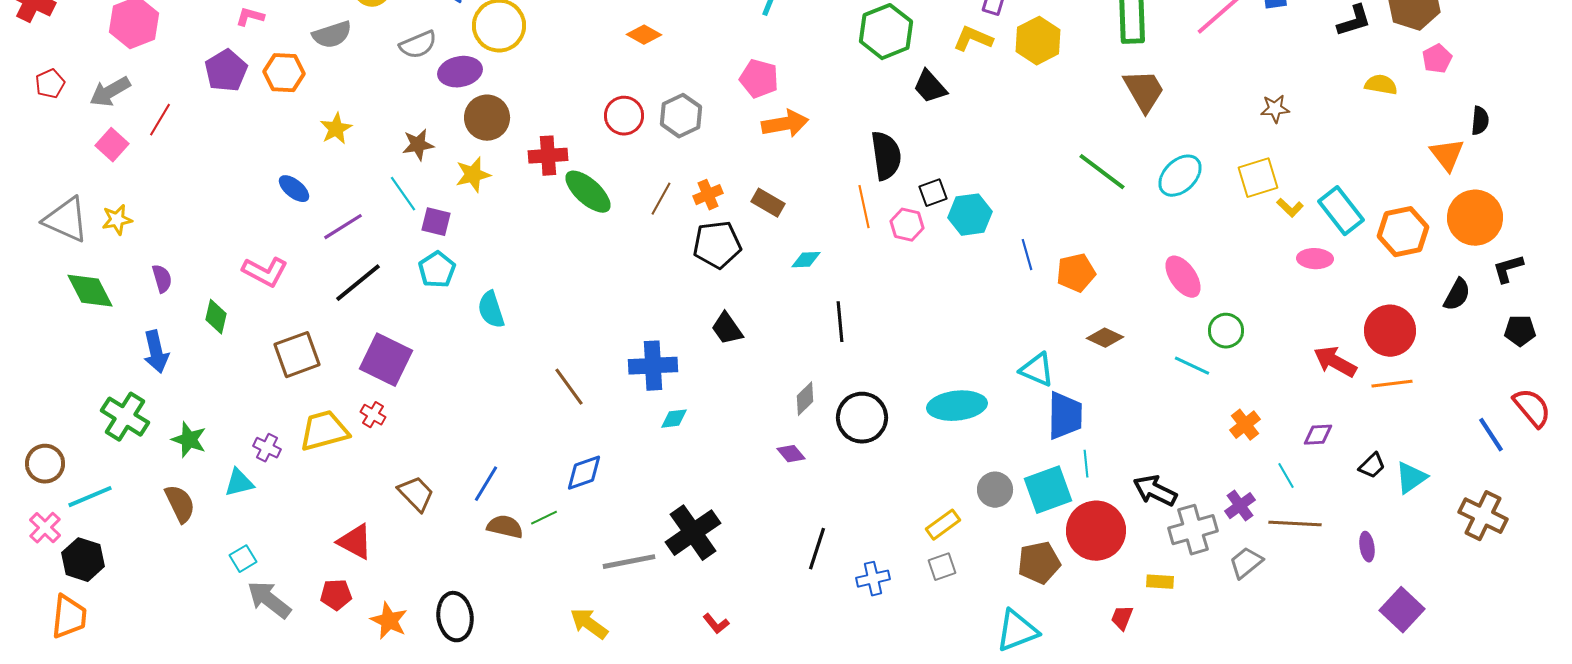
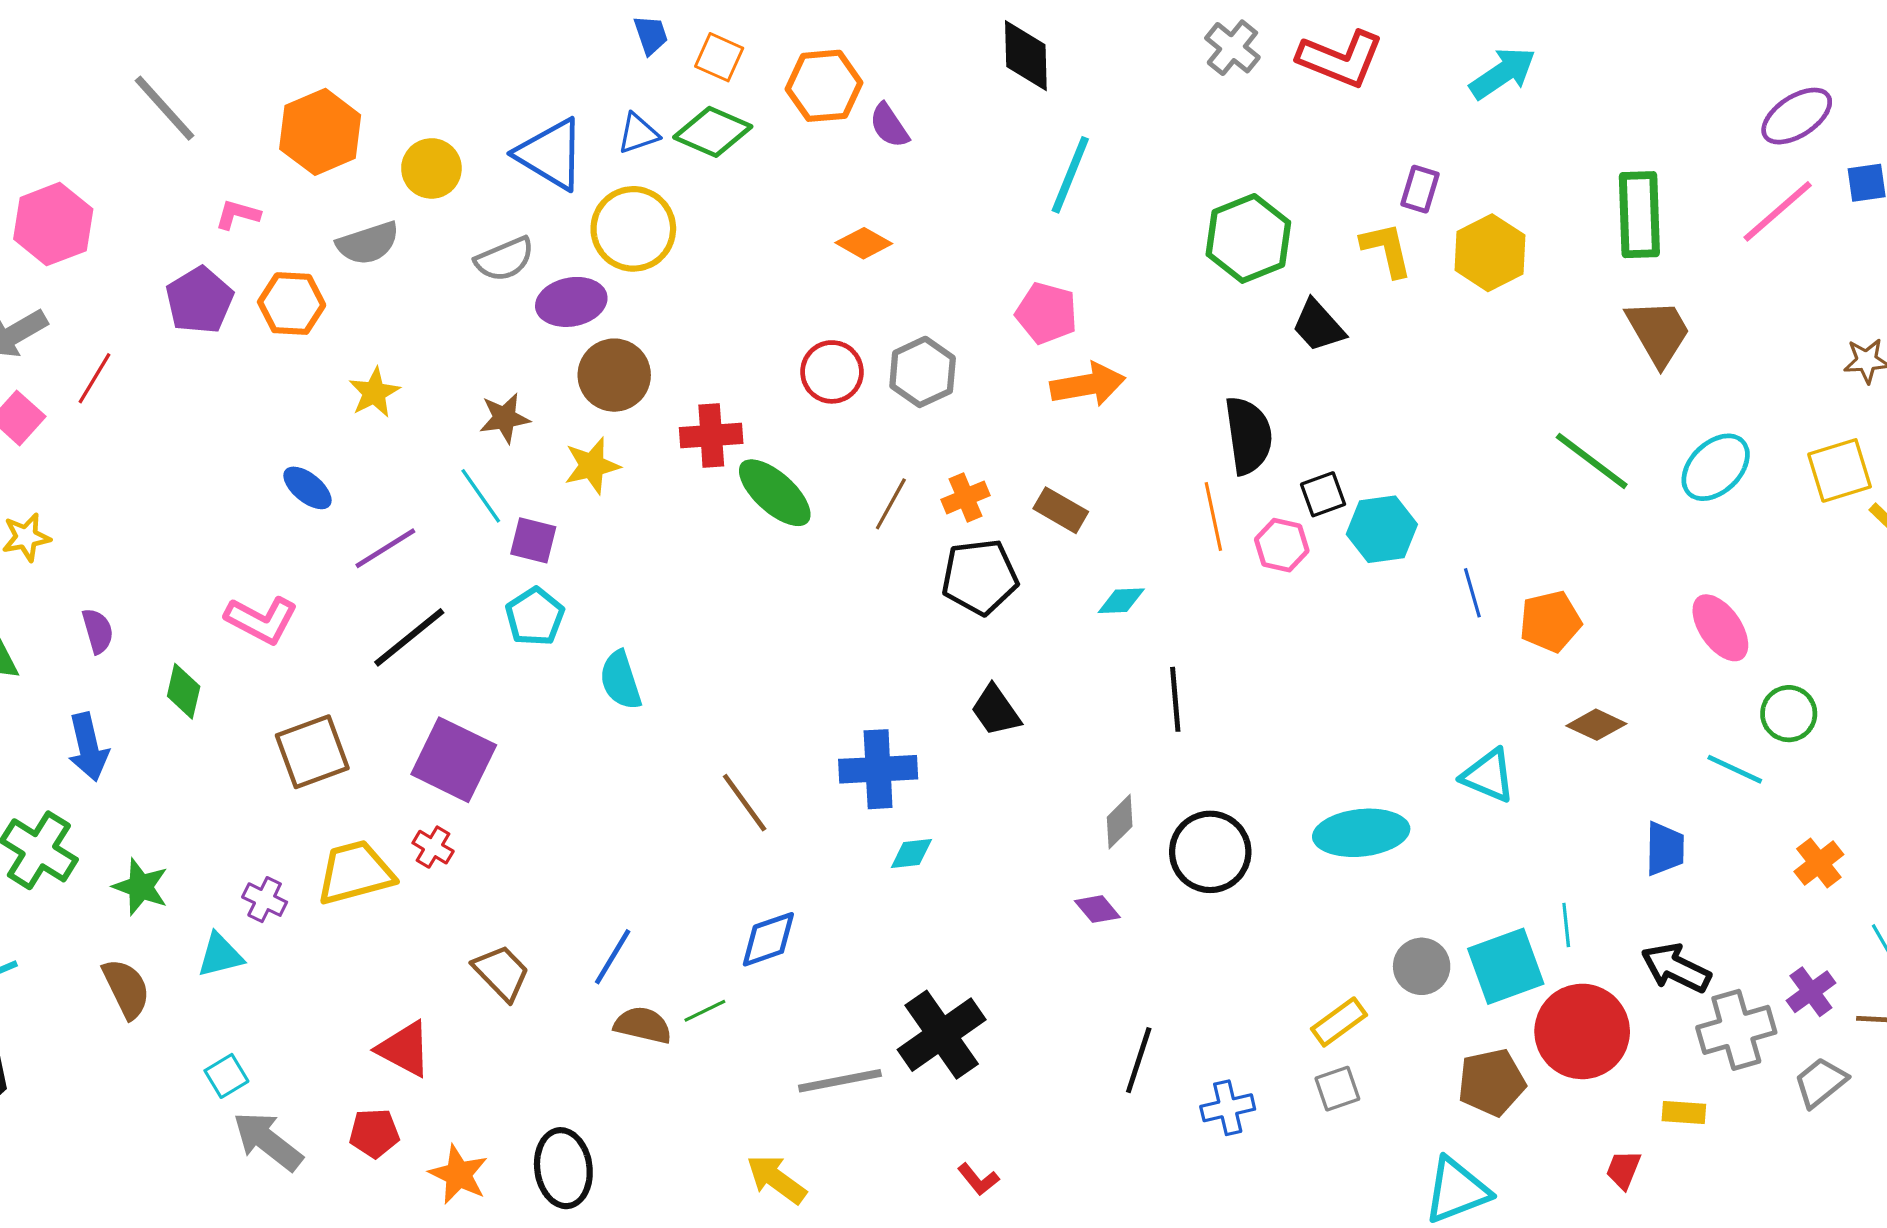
yellow L-shape: (973, 39) -> (1387, 250), turned 54
blue trapezoid: (1065, 416) -> (1665, 849), moved, size x0.7

